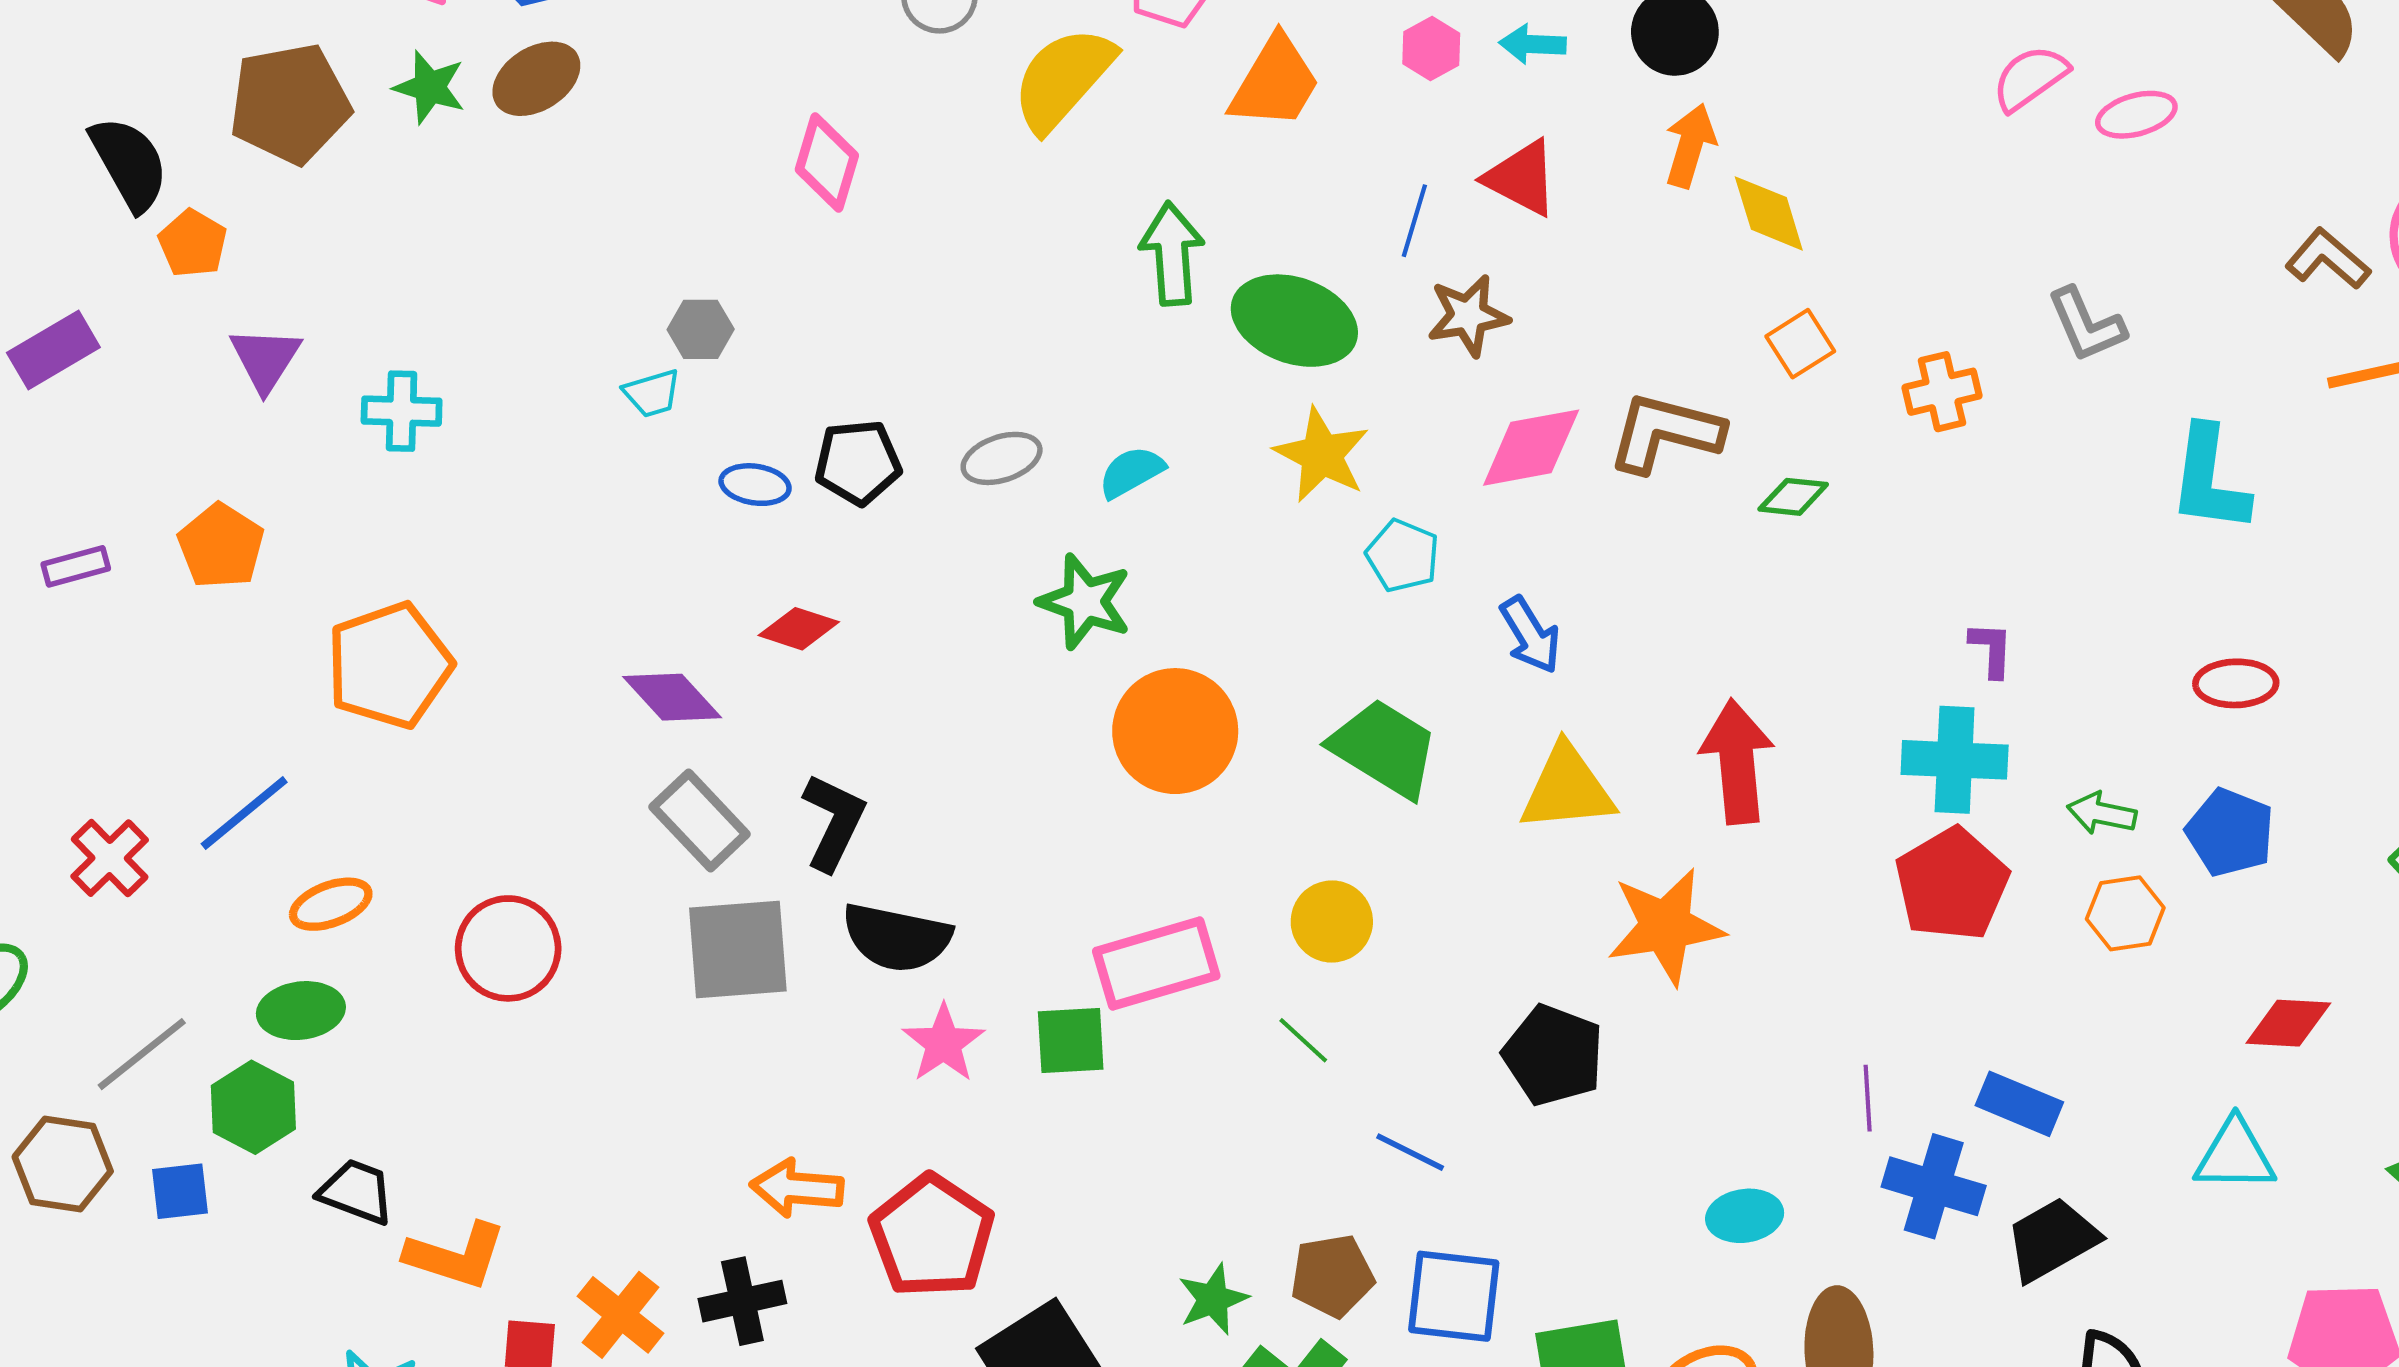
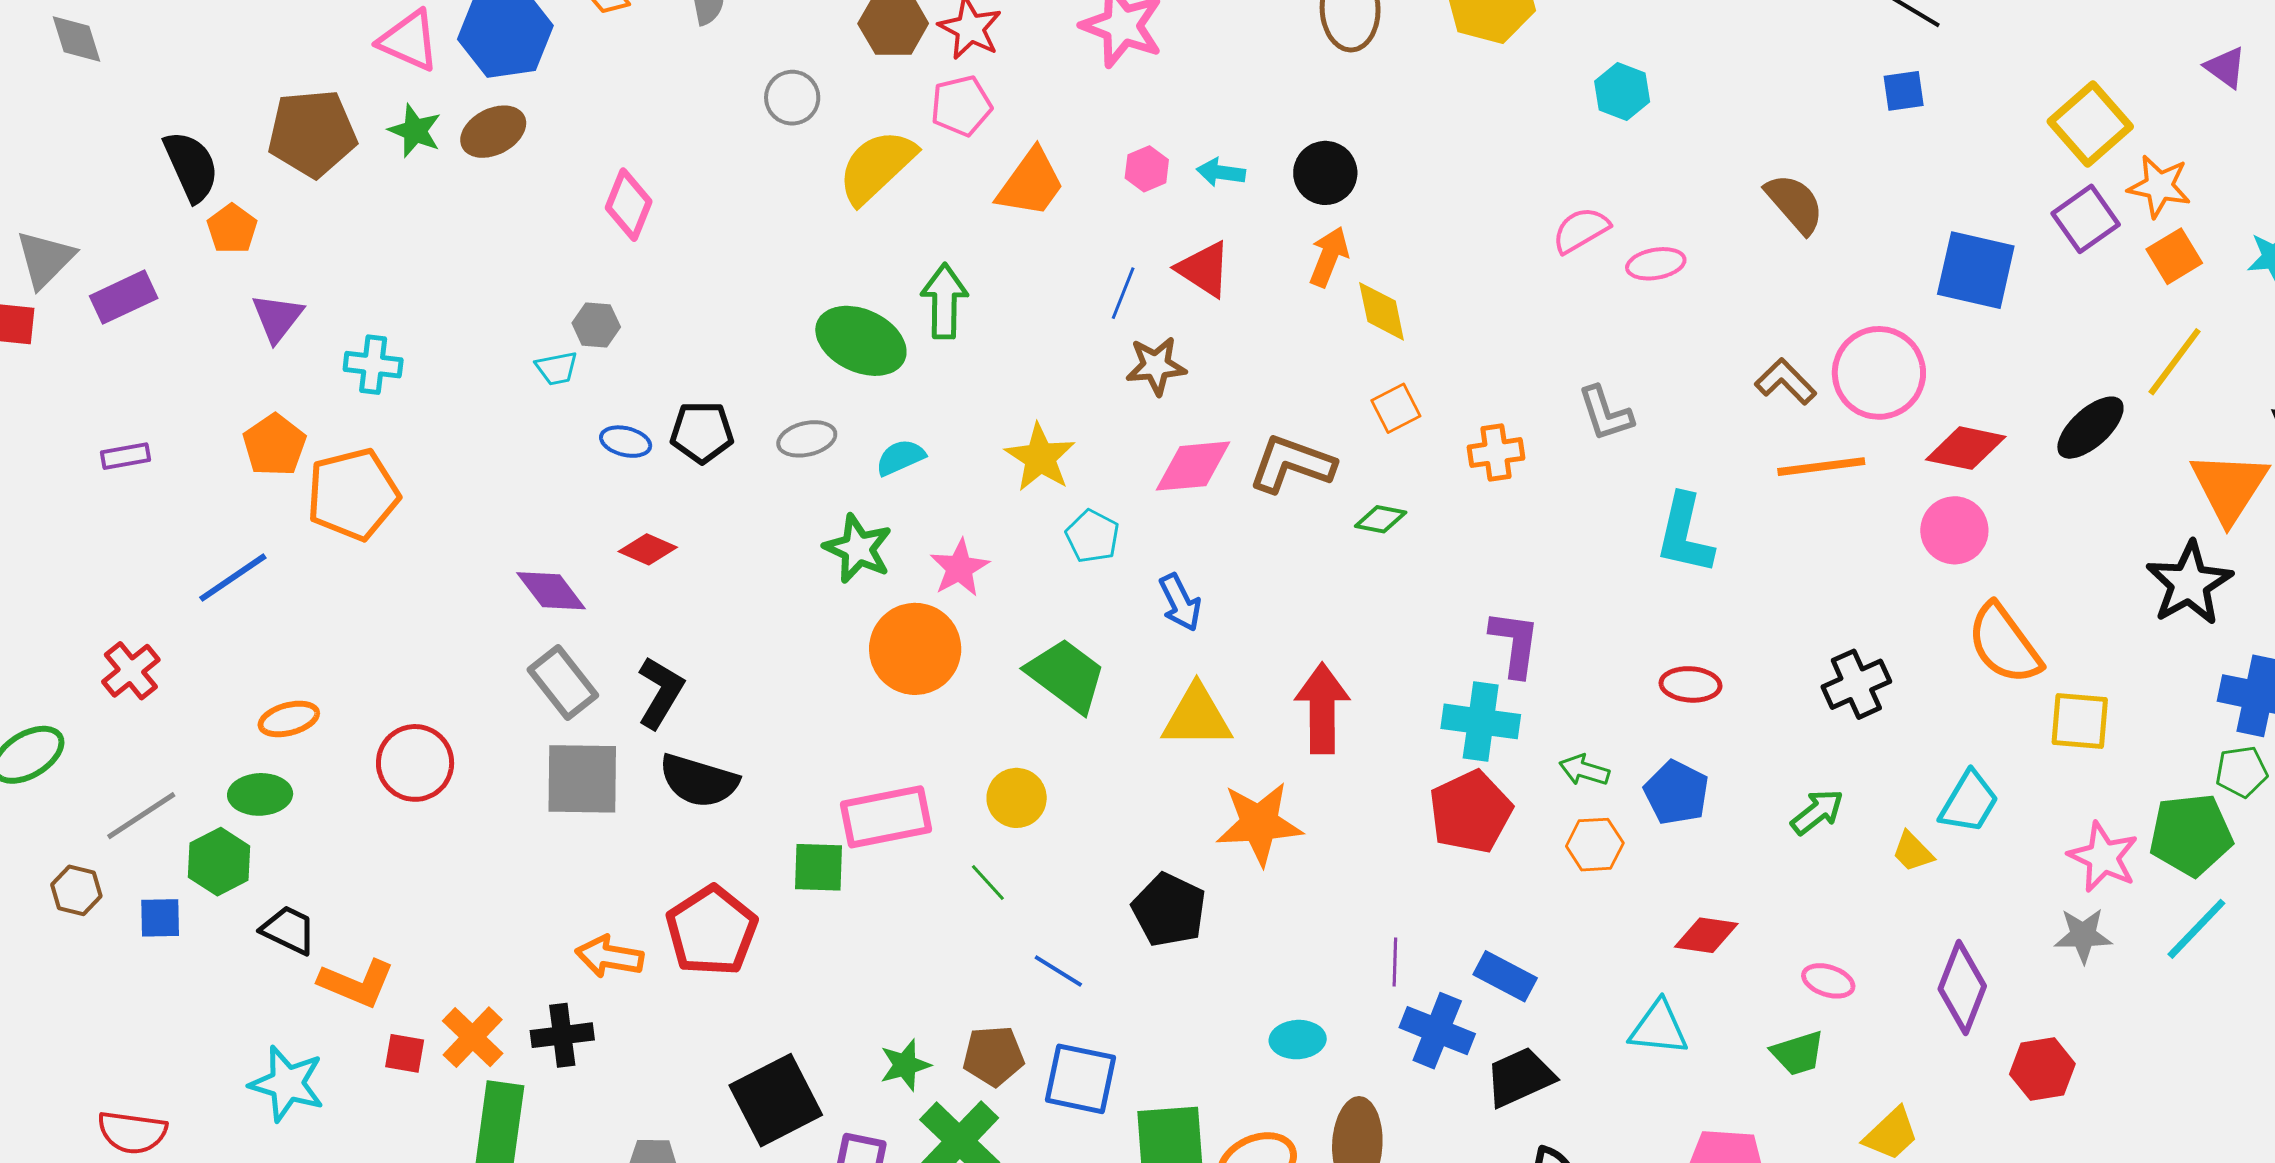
pink diamond: (827, 163) -> (629, 205), moved
green ellipse: (1294, 321) -> (861, 341), moved
orange pentagon: (221, 546) -> (274, 445), moved
purple L-shape: (1991, 649) -> (1515, 643), size x1.6
orange pentagon: (389, 665) -> (353, 494), moved
blue line: (244, 813) -> (233, 578), moved
pink star: (943, 1043) -> (960, 568), moved
brown hexagon: (63, 1164) -> (76, 890), size x0.7
red pentagon: (932, 1236) -> (712, 931), moved

